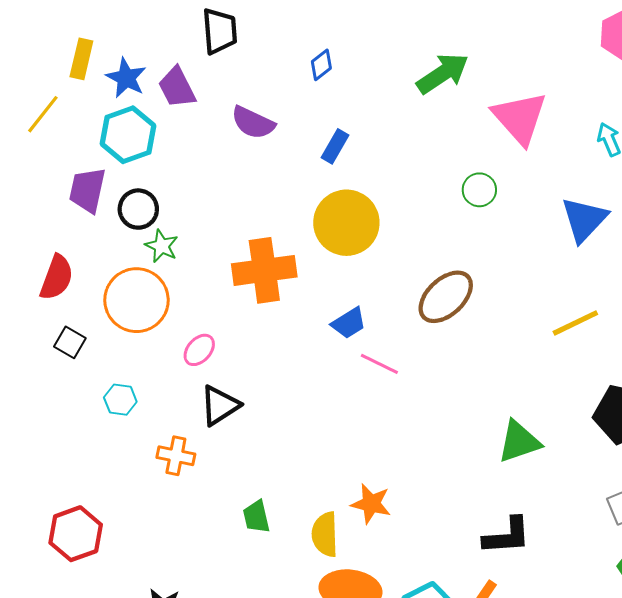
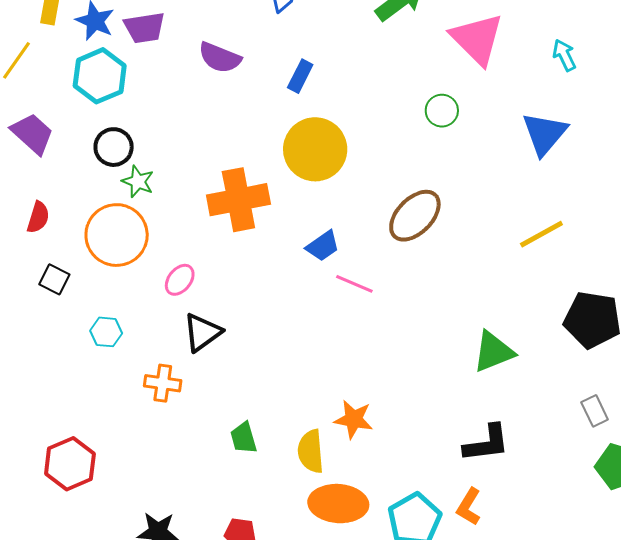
purple trapezoid: (177, 88) -> (144, 28), turned -69
purple trapezoid: (87, 190) -> (32, 133), moved, turned 123
red semicircle: (57, 277) -> (38, 217), size x0.7

